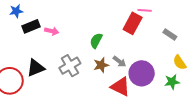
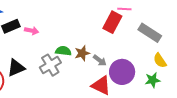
gray rectangle: (170, 34) -> (150, 33), size x1.6
green semicircle: (96, 41) -> (63, 51), moved, turned 70
brown star: (101, 65) -> (82, 53), moved

